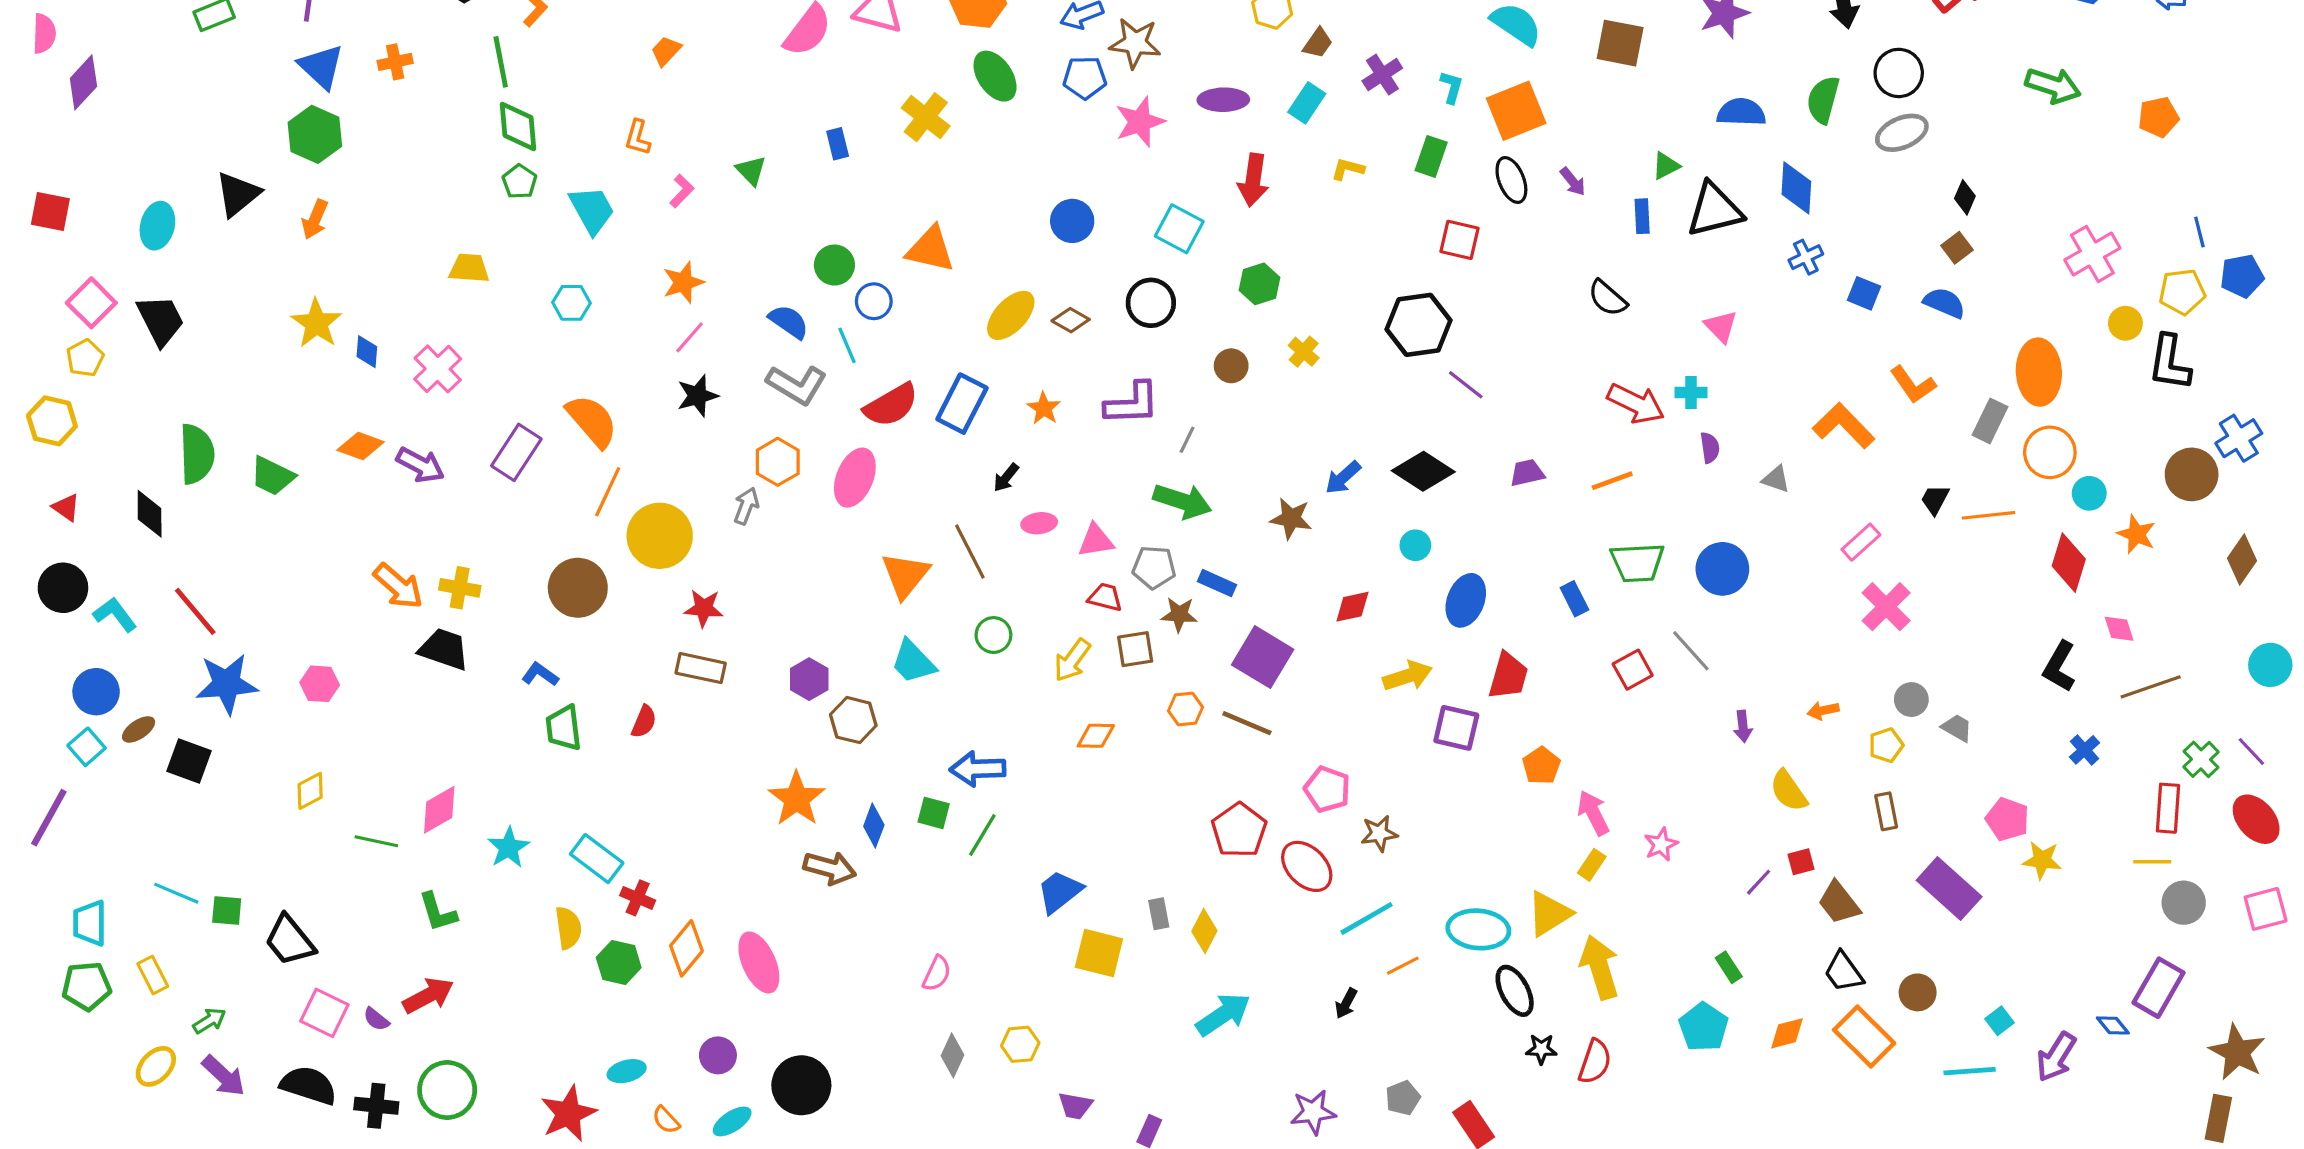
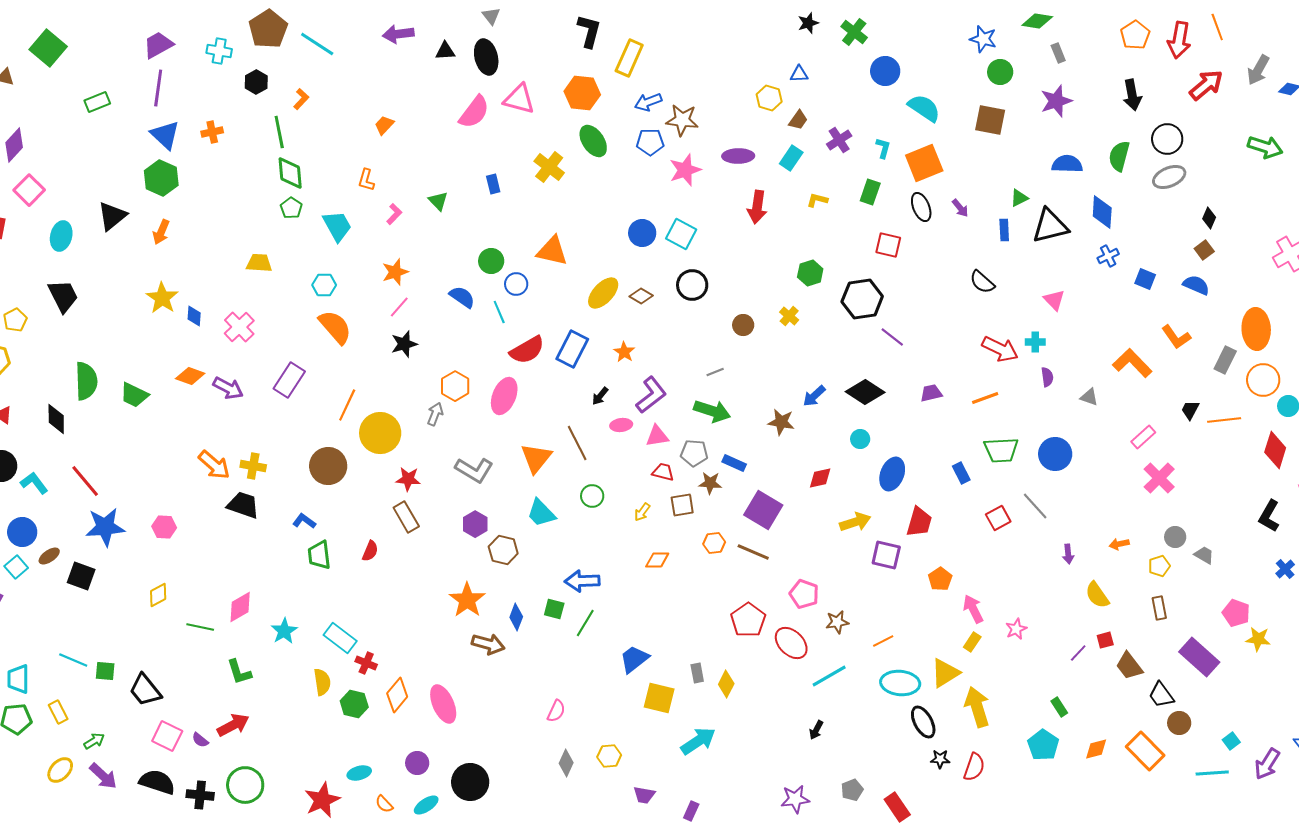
cyan square: (1179, 229) -> (681, 234), moved
green hexagon: (1260, 284) -> (810, 273), moved
pink square: (91, 303) -> (29, 190), moved
gray L-shape: (797, 385) -> (474, 470), moved
purple L-shape: (1132, 404) -> (651, 395), moved, turned -36
orange semicircle: (592, 421) -> (335, 327), moved
gray line: (1187, 440) -> (715, 372), turned 42
yellow arrow: (1072, 660) -> (642, 512), size x0.7
brown rectangle: (701, 668) -> (406, 517), turned 48
orange line: (1403, 966) -> (883, 641), moved
black trapezoid: (1844, 972) -> (1161, 695), moved
cyan arrow: (1223, 1014) -> (698, 741), moved

